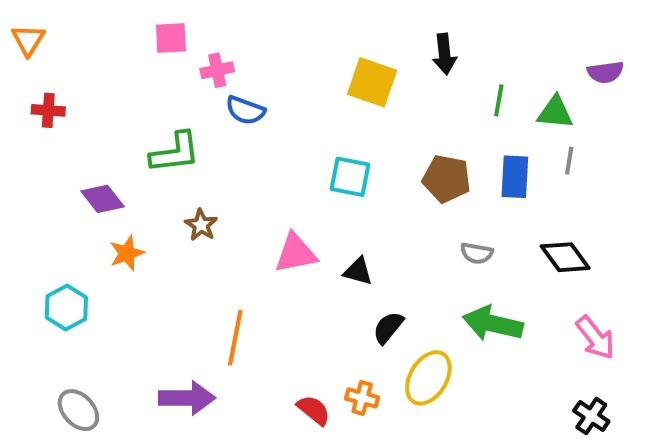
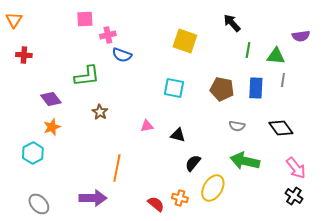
black arrow: (444, 54) -> (232, 23), moved, turned 144
orange star: (127, 253) -> (52, 127), moved
pink triangle: (296, 253) -> (147, 126), size x0.6
black cross: (591, 416) -> (294, 196), moved

